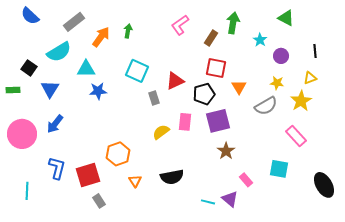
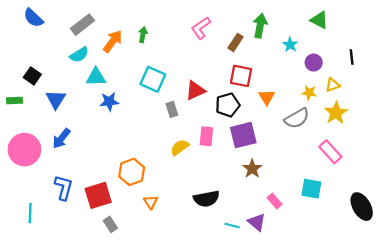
cyan semicircle: (59, 52) -> (79, 55), moved, size x0.7
yellow triangle: (310, 78) -> (333, 85), moved
black semicircle: (172, 177) -> (206, 199), moved

